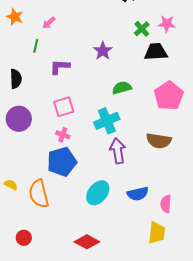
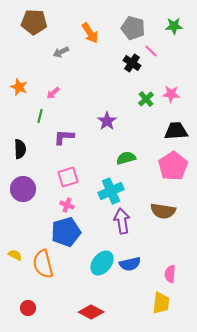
black trapezoid: (156, 52) -> (176, 131), moved
blue semicircle: (138, 194) -> (130, 264), moved

